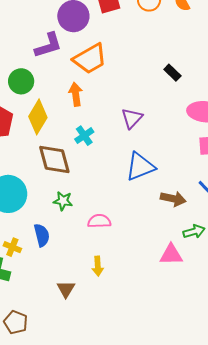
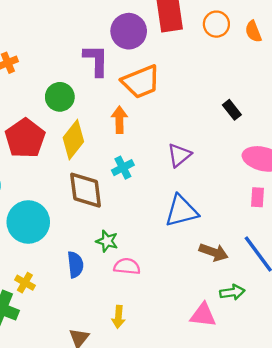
purple L-shape: (48, 45) -> (96, 60), turned -80
green star: (63, 201) -> (107, 241), moved
blue semicircle: (42, 235) -> (75, 265), moved

